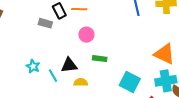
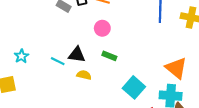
cyan star: (33, 66) -> (21, 56), moved
cyan line: (53, 76) -> (58, 61), turned -48

